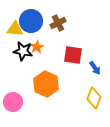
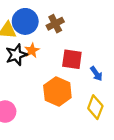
black star: (23, 51) -> (16, 55), turned -30
orange hexagon: (46, 84) -> (57, 92), moved

